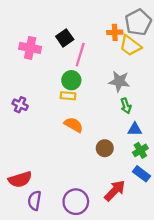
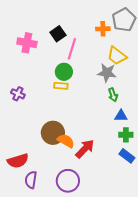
yellow trapezoid: (130, 46) -> (117, 56), moved
orange semicircle: (74, 125) -> (66, 141), moved
brown circle: (105, 148) -> (53, 133), moved, size x1.5
green cross: (140, 150) -> (126, 135), turned 32
red arrow: (115, 191) -> (85, 149), moved

